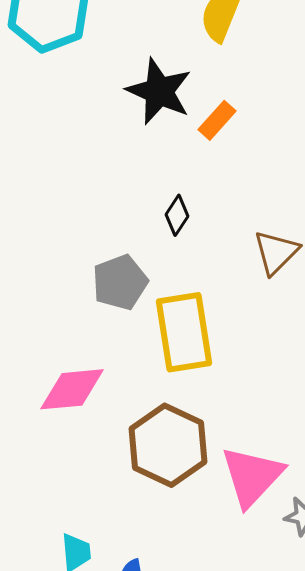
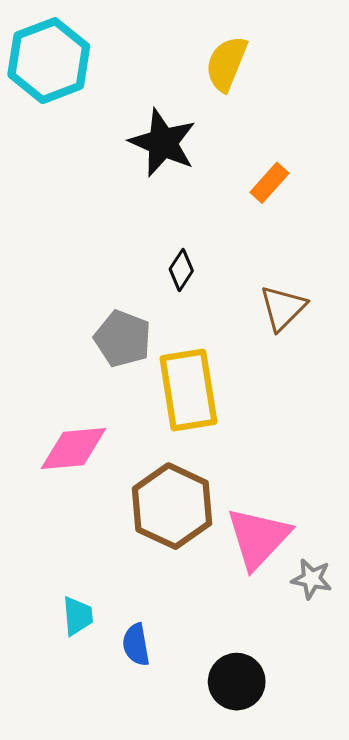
orange rectangle: (217, 120) -> (270, 183), moved
gray pentagon: (120, 282) -> (123, 339), turned -30

